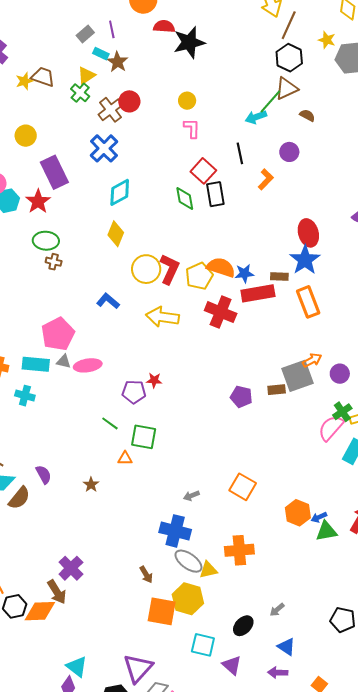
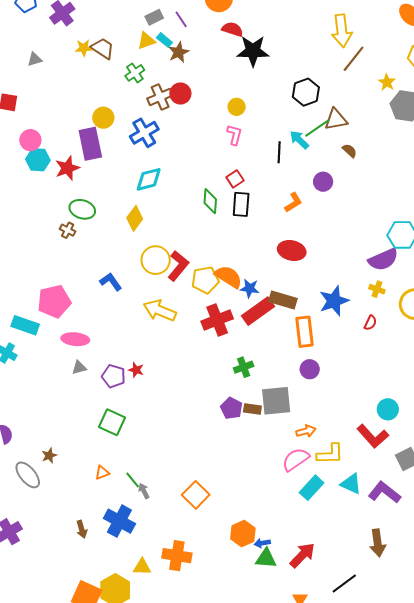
purple line: (112, 29) -> (181, 19), turned -36
black hexagon: (289, 58) -> (306, 92), moved
yellow triangle: (86, 75) -> (146, 41), moved
cyan arrow: (256, 117) -> (299, 140), turned 50
yellow circle: (26, 136) -> (103, 118), moved
black line: (240, 153) -> (279, 152), moved
red square: (203, 171) -> (235, 179), size x0.7
red ellipse: (308, 233) -> (292, 250), moved, turned -76
green ellipse: (46, 241) -> (82, 209), moved
blue star: (305, 260) -> (334, 301), moved
brown rectangle: (279, 276) -> (283, 300), size x1.5
red rectangle: (258, 293) -> (258, 311), turned -40
red cross: (221, 312) -> (217, 320), turned 32
orange arrow: (312, 360) -> (306, 431), moved
gray triangle: (64, 361) -> (79, 368), moved, turned -42
purple circle: (340, 374) -> (310, 369), moved
purple pentagon: (241, 397) -> (231, 408), moved
green cross: (342, 412) -> (244, 367), moved
green line: (110, 423) -> (133, 480), moved
orange triangle: (125, 458) -> (102, 473), moved, turned -35
gray arrow: (191, 496) -> (144, 491), turned 70
gray ellipse: (188, 561) -> (28, 475), moved
brown arrow: (146, 575) -> (82, 529), moved

